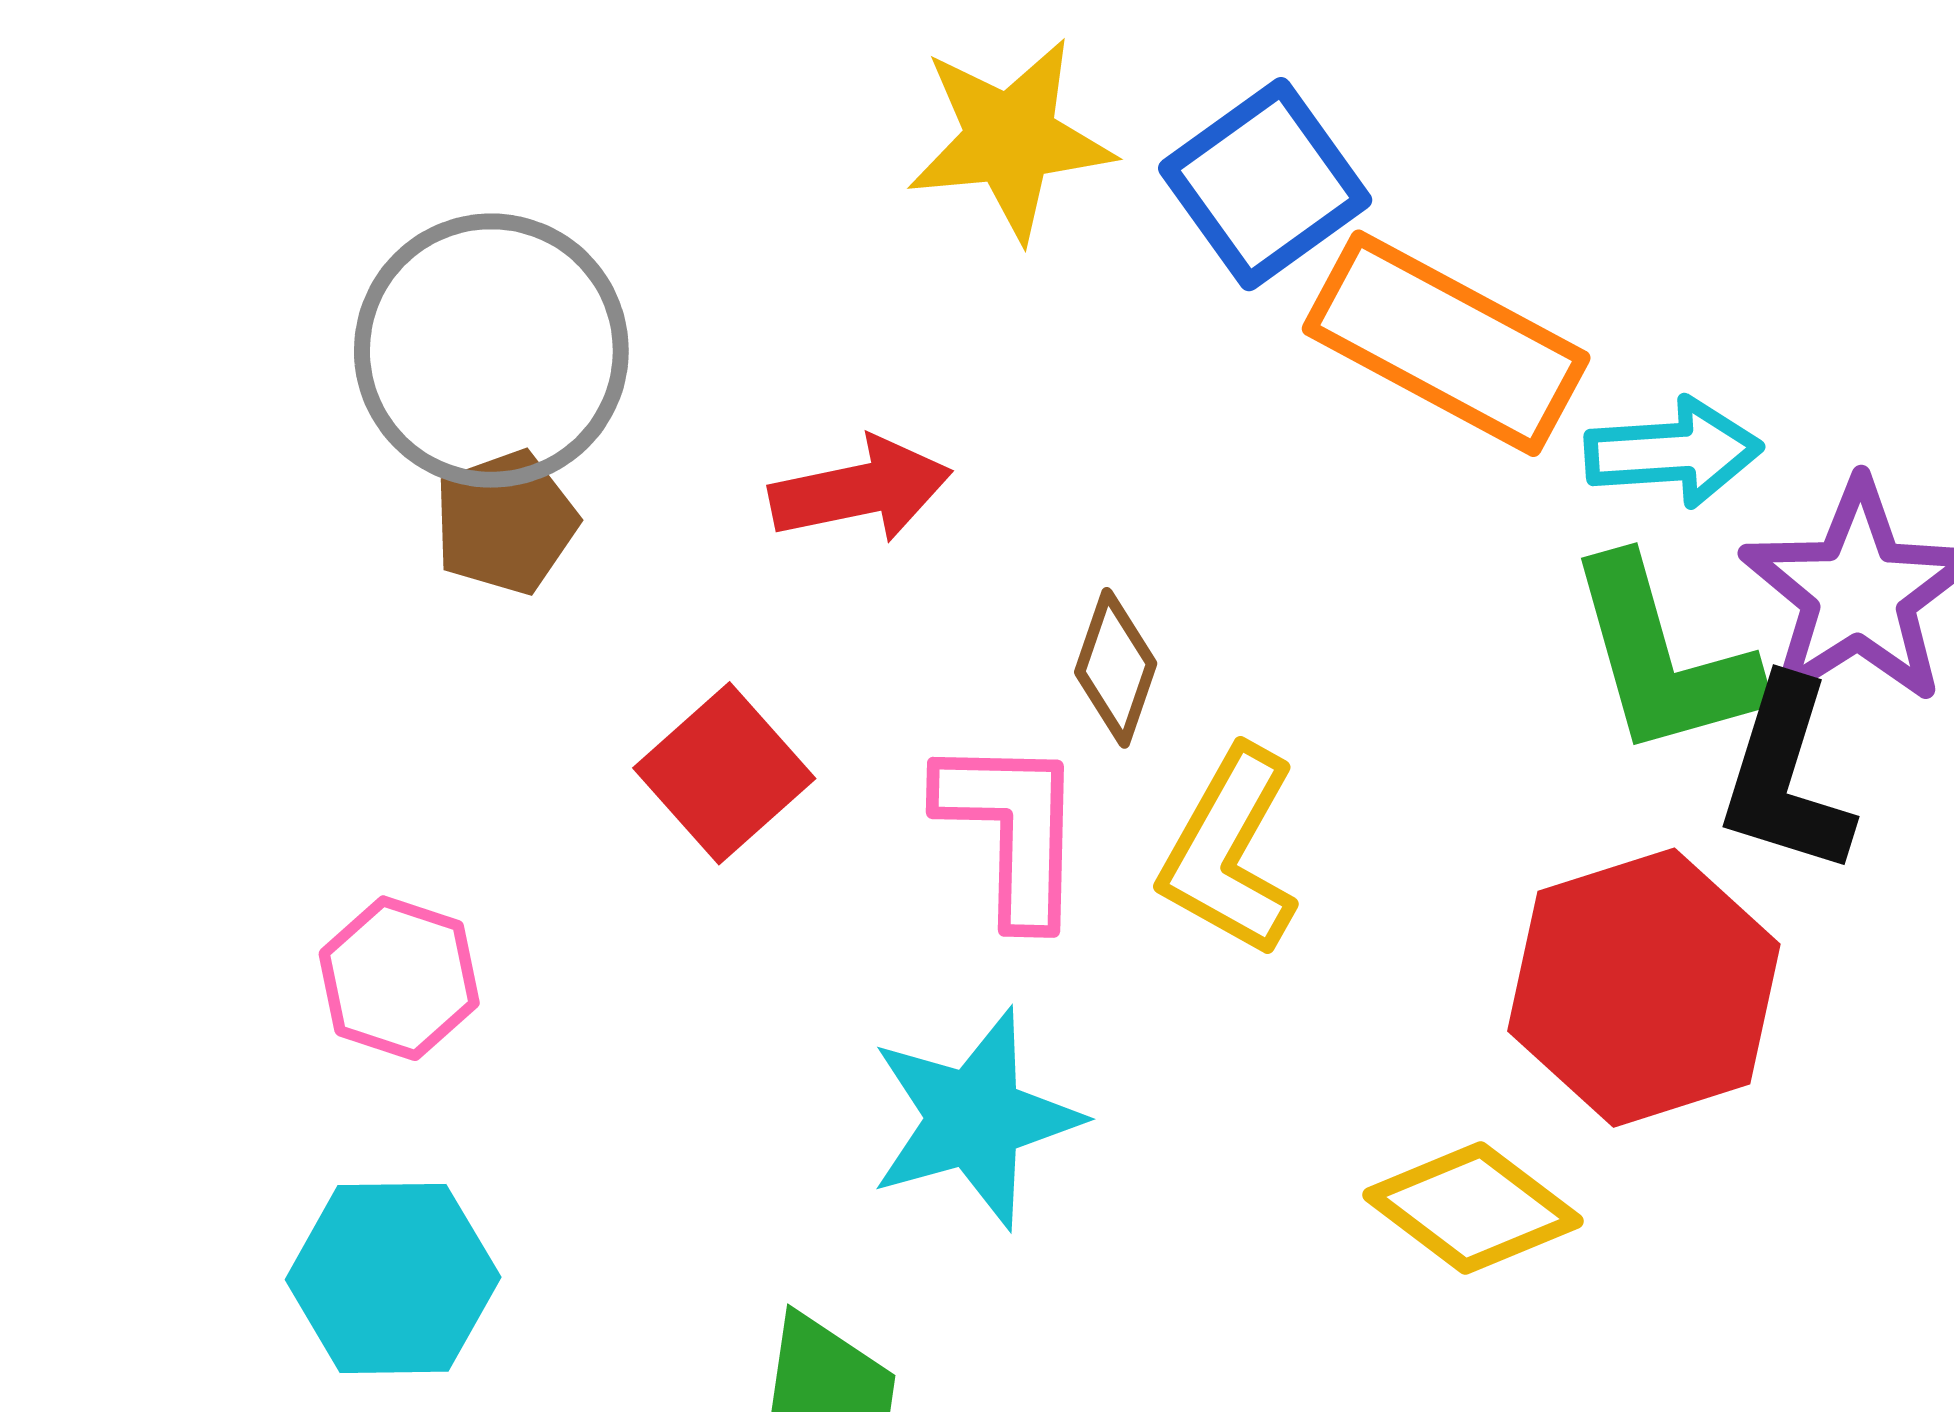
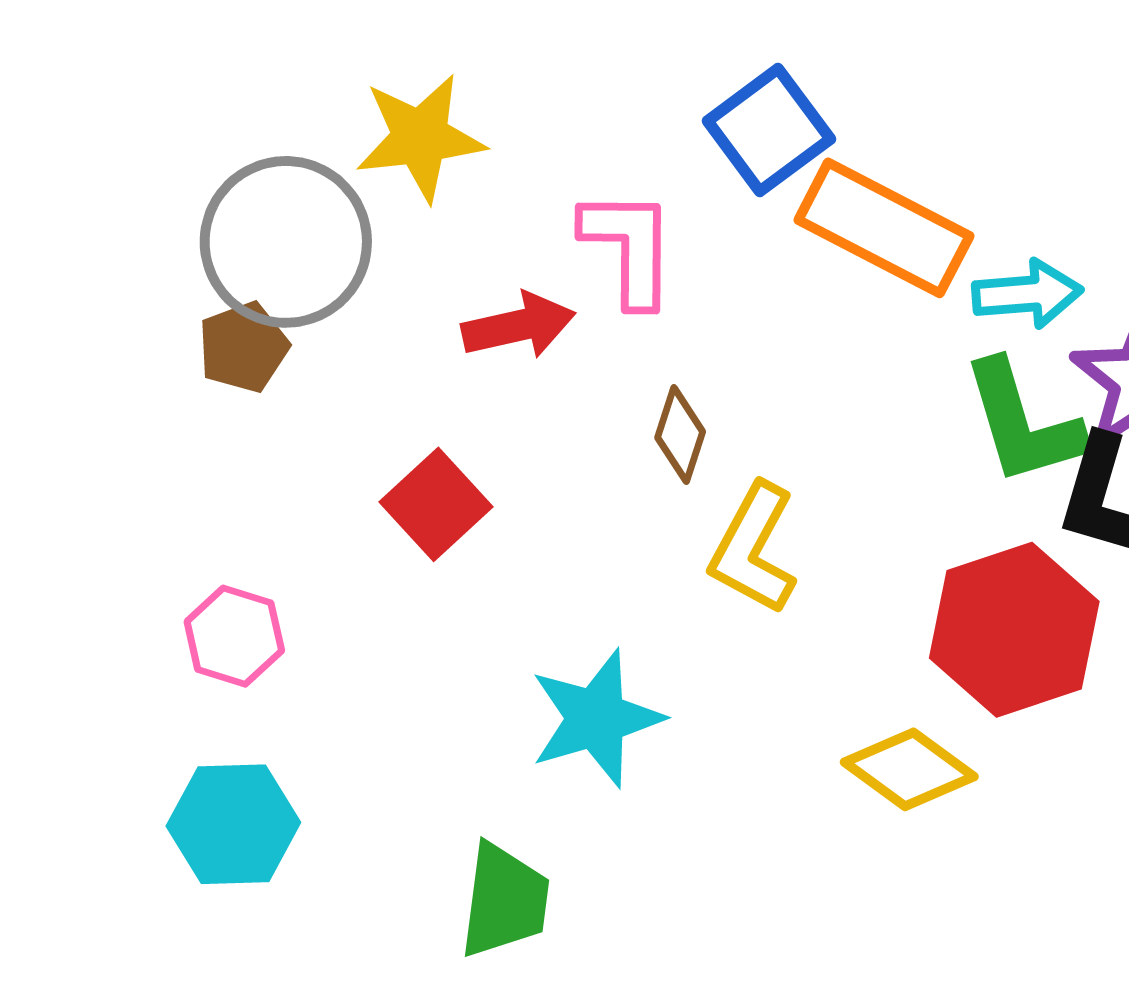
yellow star: (1010, 139) -> (420, 137), moved
brown pentagon: (505, 522) -> (243, 347), moved
pink L-shape: (1012, 830) -> (629, 247), moved

